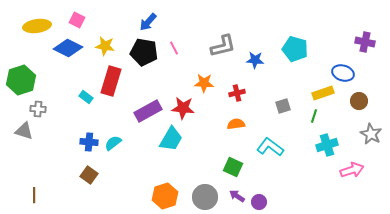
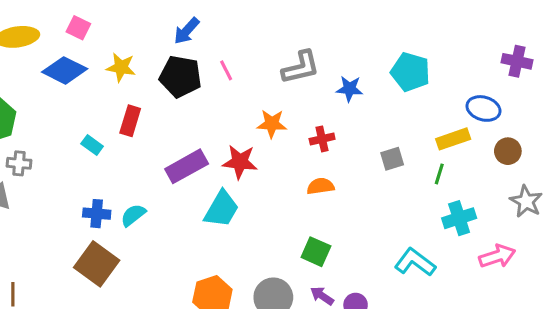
red rectangle: (111, 81) -> (130, 121), size x0.7
cyan L-shape: (270, 147) -> (415, 262), moved
brown square: (89, 175) -> (97, 264), size x1.6

